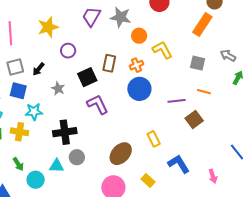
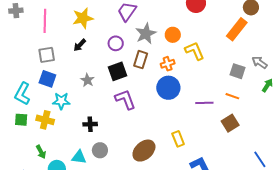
gray star: (121, 17) -> (146, 34), moved, turned 30
purple circle: (68, 51) -> (116, 43), moved
gray square: (198, 63) -> (238, 71), moved
black arrow: (38, 69) -> (80, 45), moved
brown square: (194, 119) -> (230, 123), moved
black cross: (65, 132) -> (90, 124), size x0.6

